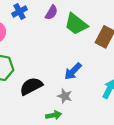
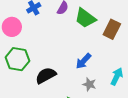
gray star: (65, 96) -> (89, 84), moved

